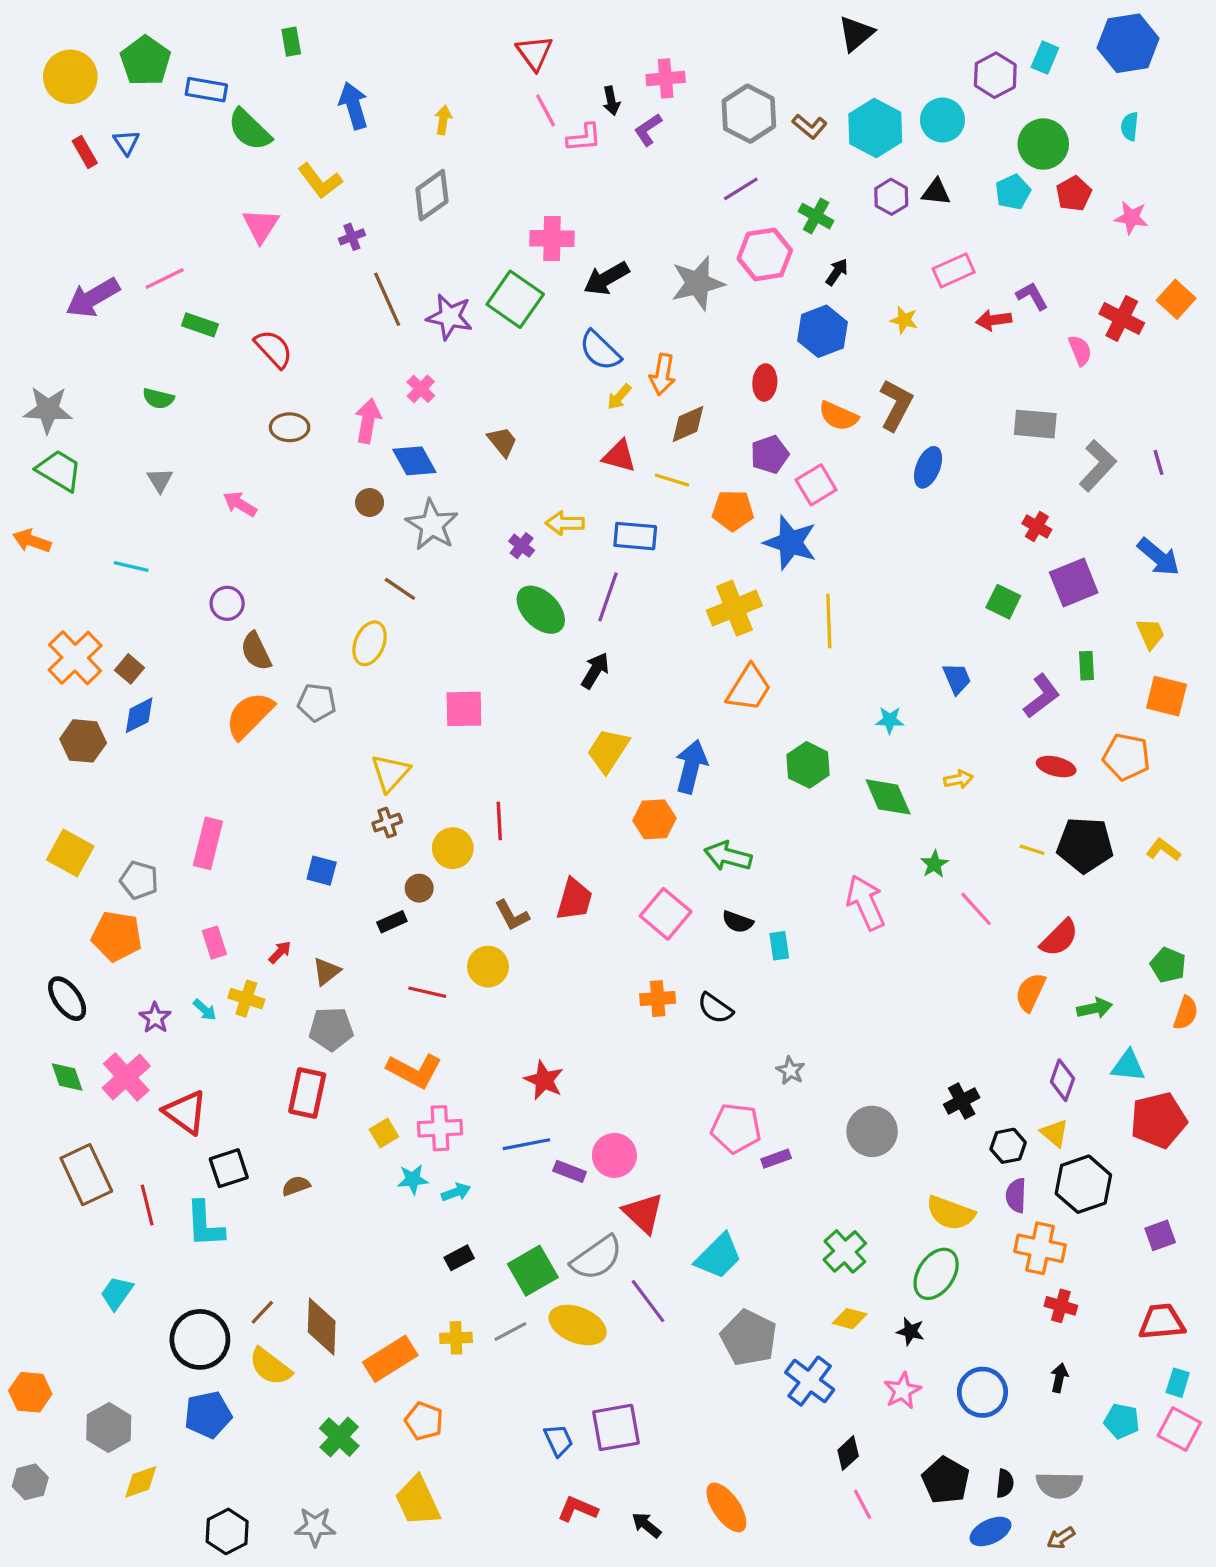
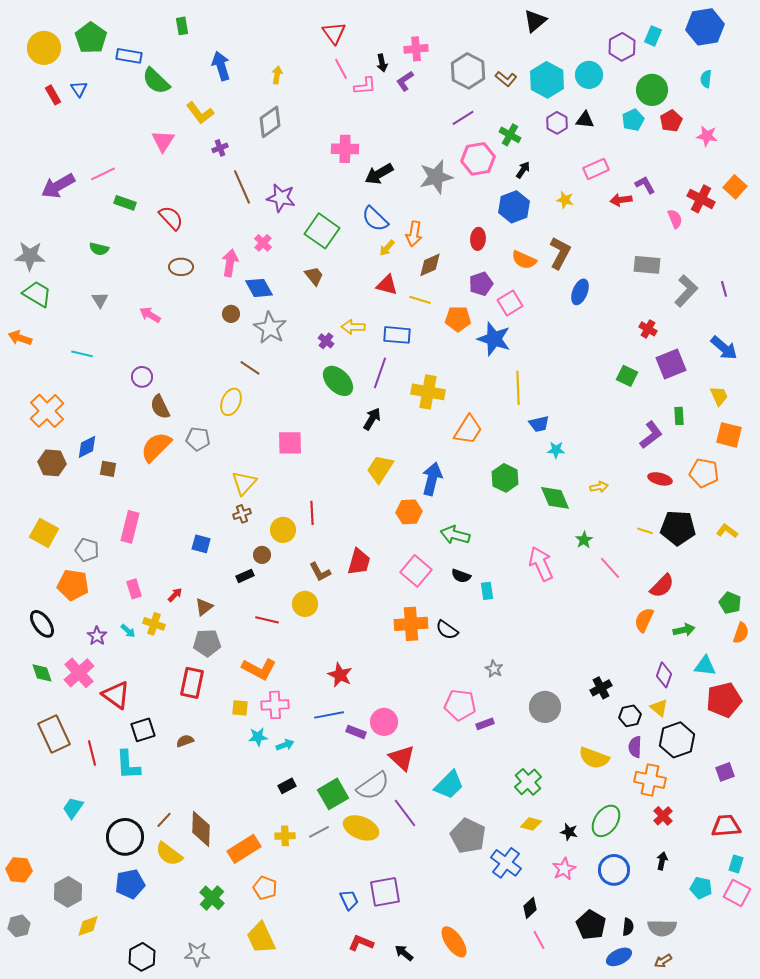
green square: (515, 299) -> (322, 231), moved
yellow cross: (734, 608) -> (428, 392), moved, turned 32
brown square: (130, 669) -> (108, 469), moved, turned -30
blue trapezoid: (957, 679) -> (539, 424), moved, turned 100
orange cross: (658, 999) -> (411, 624), size x1.5
yellow square: (384, 1133) -> (240, 708), turned 36
green ellipse: (936, 1274) -> (606, 821), moved
red cross: (1061, 1306) -> (663, 816), turned 30

